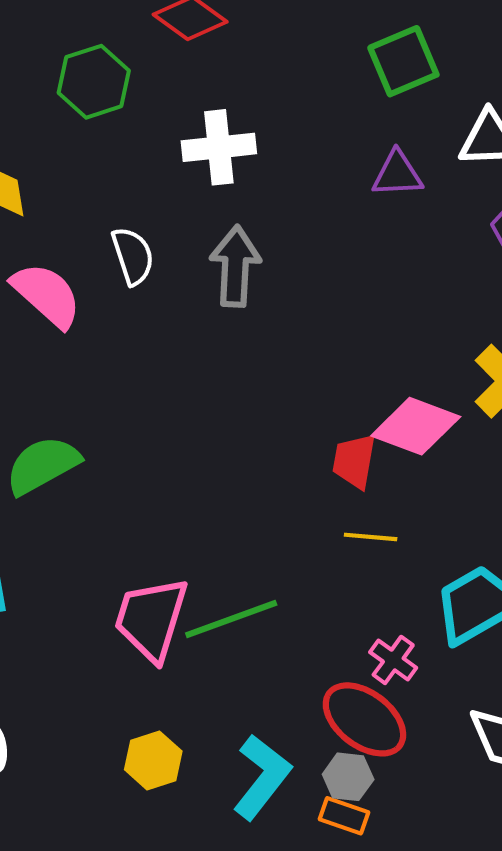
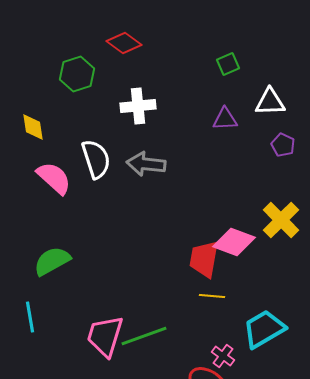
green square: (403, 61) -> (228, 64), size x0.7
white semicircle: (133, 256) -> (96, 159), size x1.4
gray arrow: (235, 266) -> (146, 164), turned -87
red trapezoid: (354, 461) -> (204, 259), size x1.4

